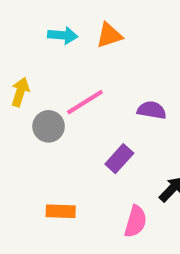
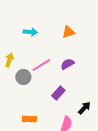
orange triangle: (109, 35) -> (68, 32), moved
purple semicircle: (152, 110) -> (67, 64), moved, turned -40

